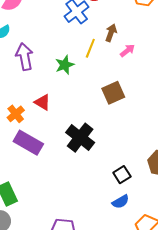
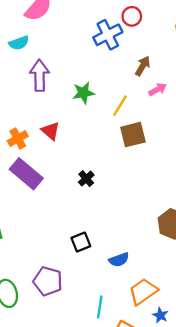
yellow line: (90, 48) -> (120, 106), moved
black cross: (80, 138) -> (86, 179), size x0.5
black square: (122, 175) -> (81, 242), moved

